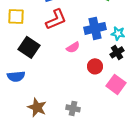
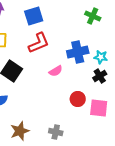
red circle: (95, 66) -> (78, 99), moved
pink square: (116, 84) -> (99, 108), turned -30
brown star: (37, 107) -> (20, 131), turned 30

